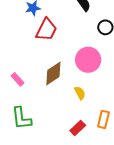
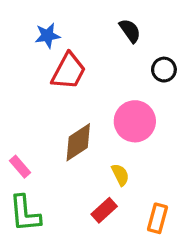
pink rectangle: (18, 79) -> (20, 167), moved
red rectangle: (78, 128) -> (104, 210), moved

